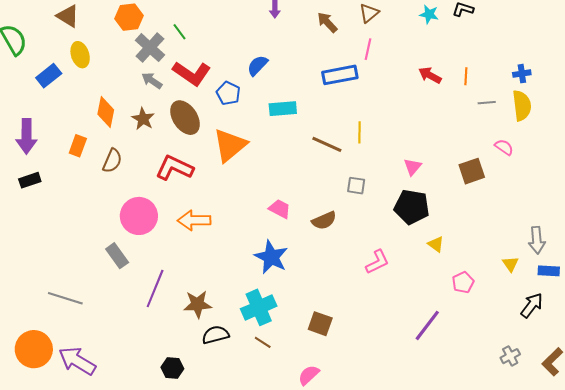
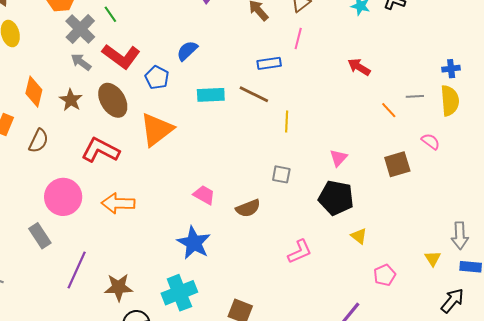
blue rectangle: (340, 75) -> (269, 63), size x0.7
orange line: (466, 76) -> (389, 110), moved, turned -48
brown line: (327, 144) -> (254, 94), moved

